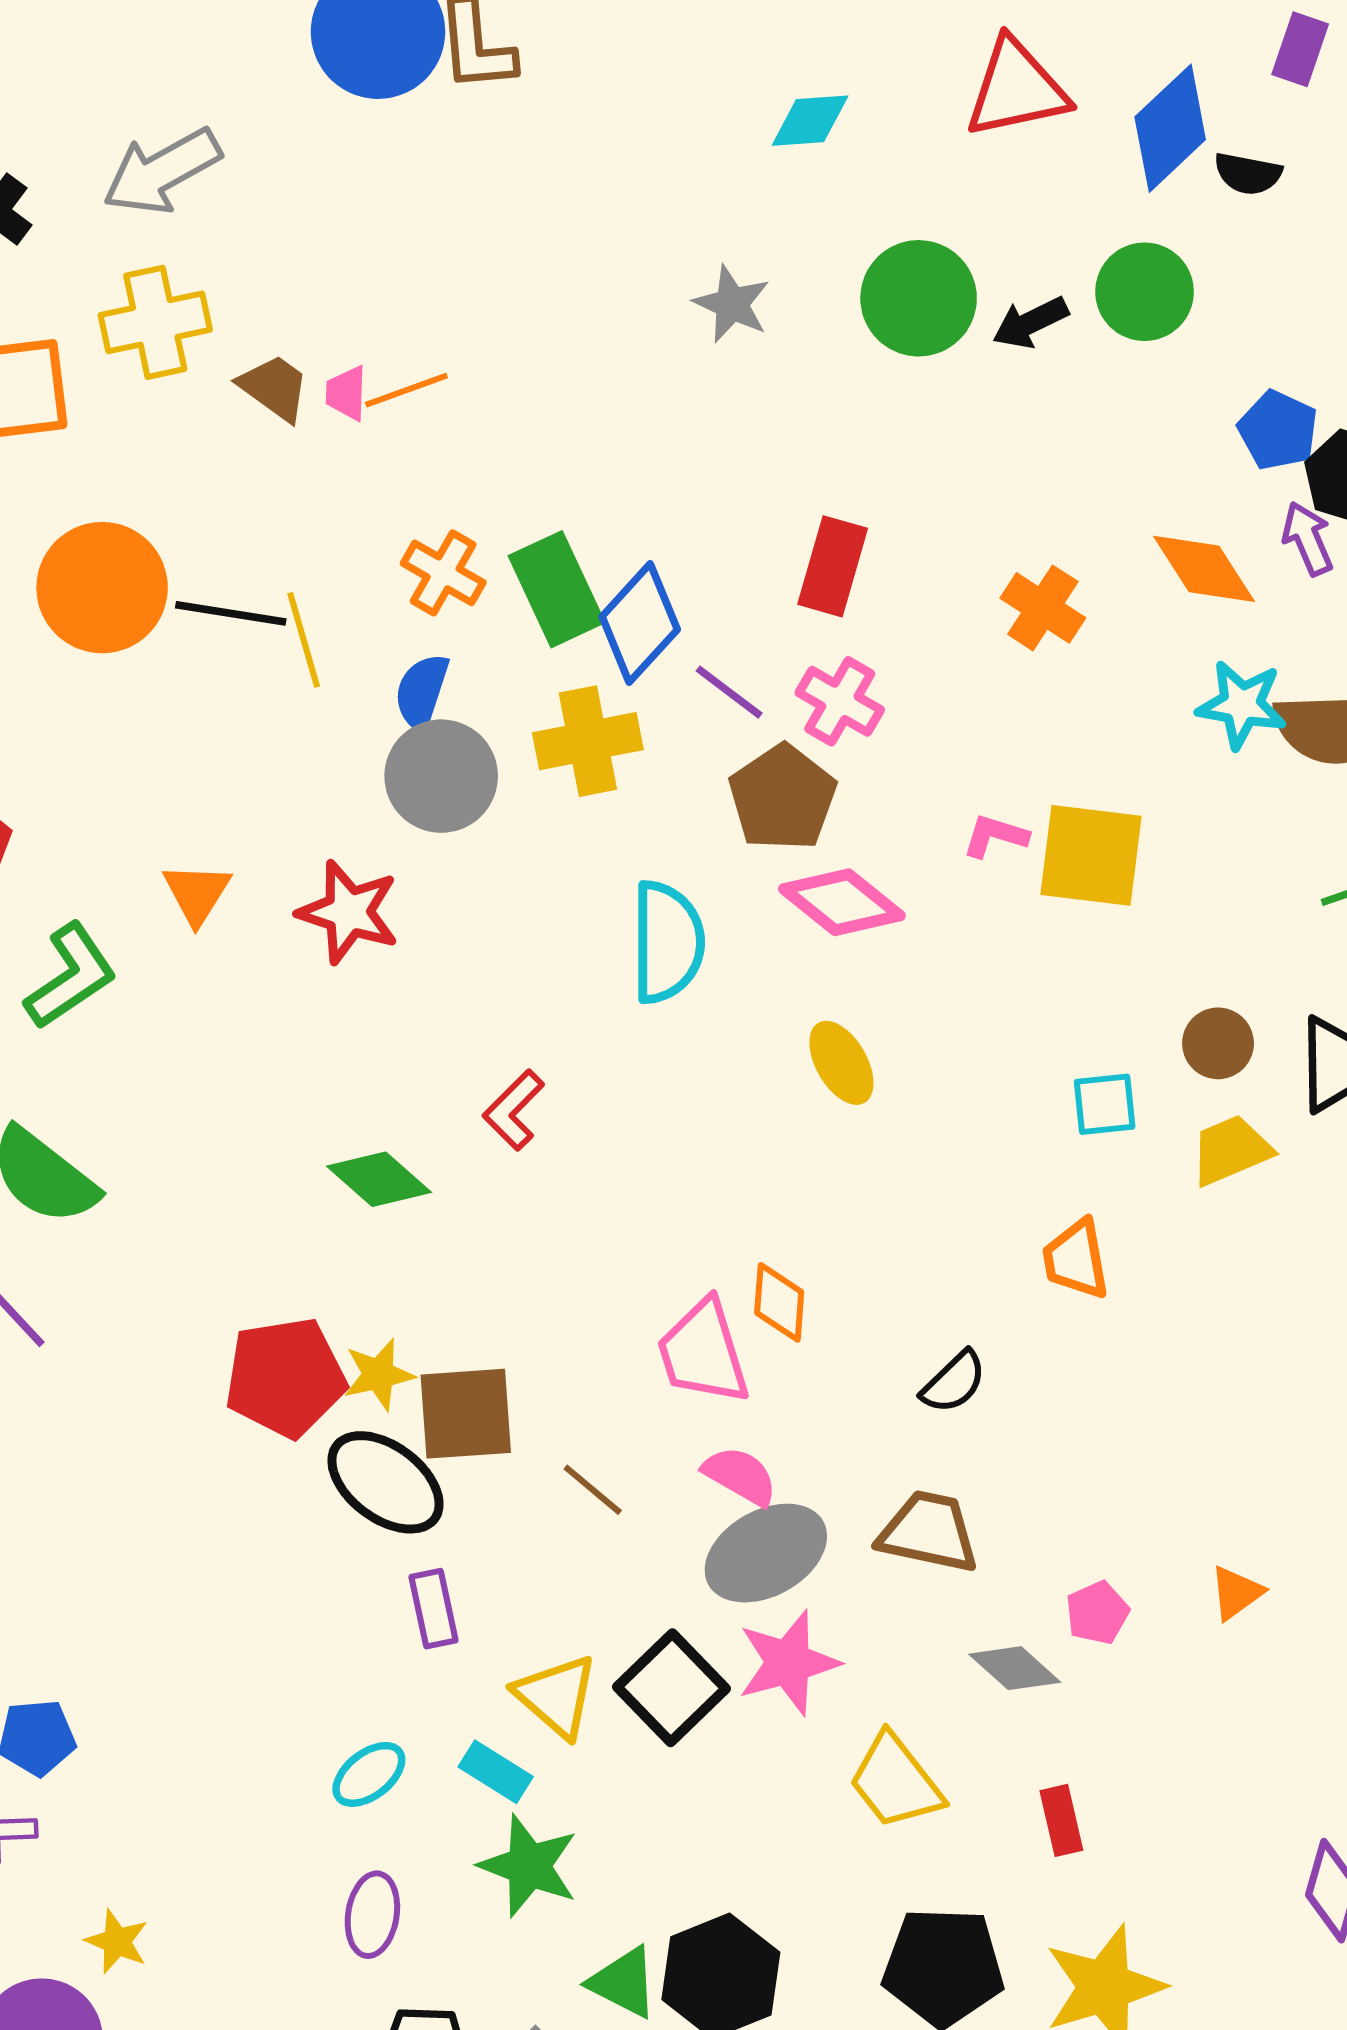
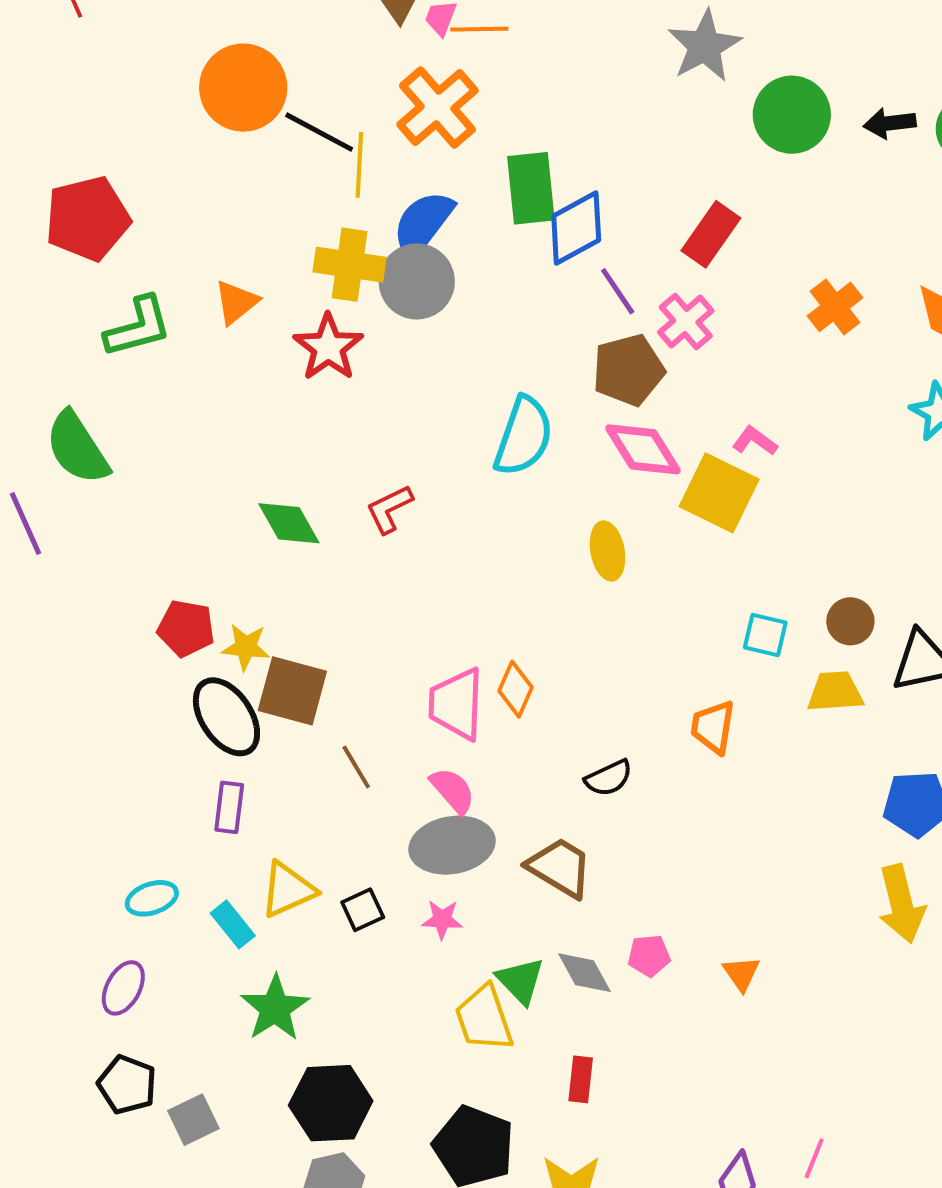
green circle: (919, 298) -> (792, 115), moved
gray star: (732, 304) -> (705, 46), size x1.4
orange cross: (443, 573) -> (437, 108), moved, size x1.5
blue semicircle: (422, 692) -> (423, 224), size x1.4
yellow cross: (588, 741) -> (350, 265), moved
yellow square: (1091, 855) -> (719, 493), moved
red pentagon: (285, 1377) -> (186, 628), size x0.7
orange triangle: (1236, 1593) -> (741, 973), turned -48
pink star: (788, 1663) -> (442, 919), size x0.6
black square: (672, 1688) -> (363, 910), size x0.6
yellow triangle: (556, 1696) -> (288, 890), turned 36
green star: (529, 1866) -> (275, 1008), moved
green triangle: (624, 1982) -> (520, 981), moved

